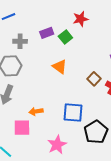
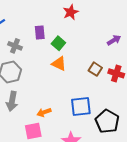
purple rectangle: (47, 33) -> (40, 32), turned -64
green square: (65, 37) -> (58, 43), moved
gray cross: (20, 41) -> (15, 46), turned 32

